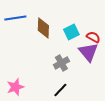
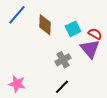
blue line: (15, 18) -> (17, 15), turned -40
pink star: (15, 87) -> (17, 84), turned 30

